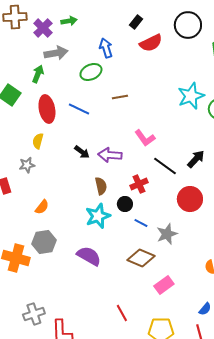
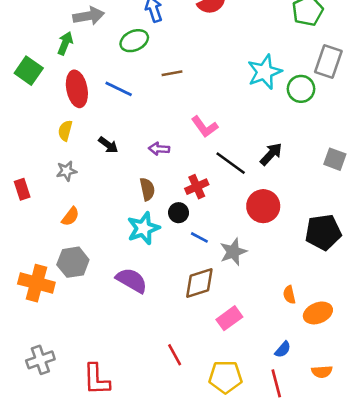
black arrow: (82, 152) -> (108, 145), moved
purple arrow: (110, 155) -> (159, 149), size x0.7
gray star: (27, 165) -> (66, 171), moved
brown diamond: (141, 258) -> (199, 283), turned -40
gray cross: (34, 314) -> (40, 360), moved

